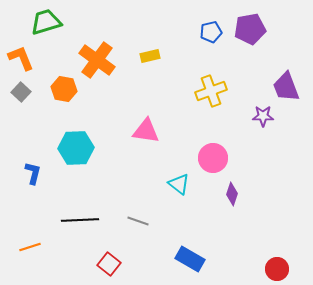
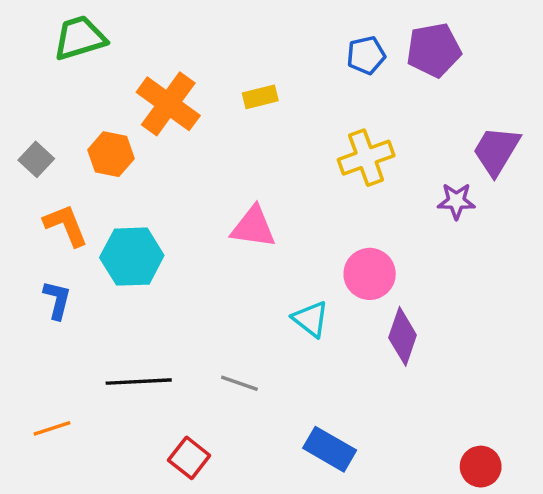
orange L-shape: (21, 58) -> (66, 225), moved
purple trapezoid: (286, 87) -> (496, 151), turned 52
purple diamond: (232, 194) -> (403, 336), size x1.4

